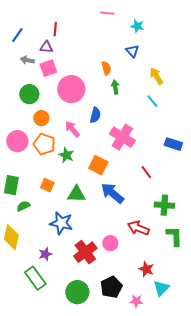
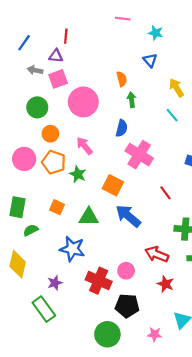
blue semicircle: (95, 115) -> (122, 128), moved
red cross: (85, 252) -> (99, 281), turned -30
red star: (146, 269) -> (165, 284), moved
black pentagon: (111, 287) -> (127, 306), moved, turned 30
green circle: (77, 292) -> (107, 334), moved

